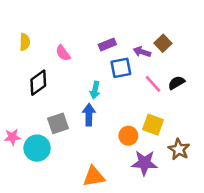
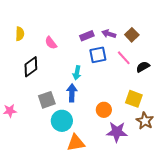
purple arrow: (142, 52) -> (109, 34), moved
pink line: (153, 84) -> (124, 58), moved
yellow square: (153, 125) -> (134, 99), moved
cyan circle: (37, 148) -> (62, 121), moved

